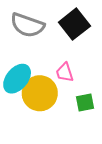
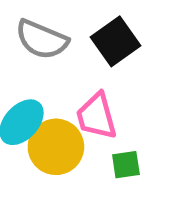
pink trapezoid: (65, 72) -> (96, 116), size x1.5

